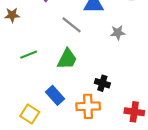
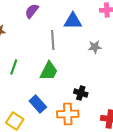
gray line: (72, 25) -> (53, 40), turned 48
green line: (29, 55) -> (14, 67), turned -49

